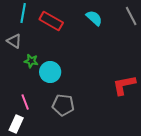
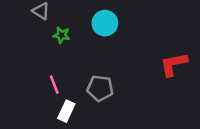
cyan circle: (50, 72) -> (105, 23), moved
white rectangle: (16, 124) -> (66, 111), moved

